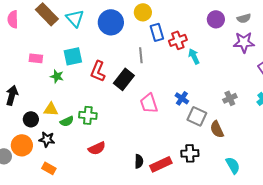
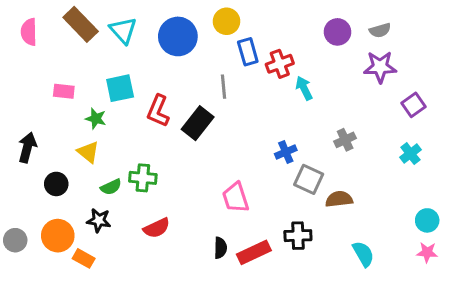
blue cross: (182, 98) -> (286, 152), turned 32
gray cross: (230, 98) -> (345, 140), moved
pink trapezoid: (149, 103) -> (236, 198), moved
yellow triangle: (51, 109) -> (88, 152), moved, turned 35
brown semicircle: (217, 129) -> (339, 199), turned 108
black star: (47, 139) -> (99, 220), moved
orange circle: (22, 145) -> (58, 236), moved

